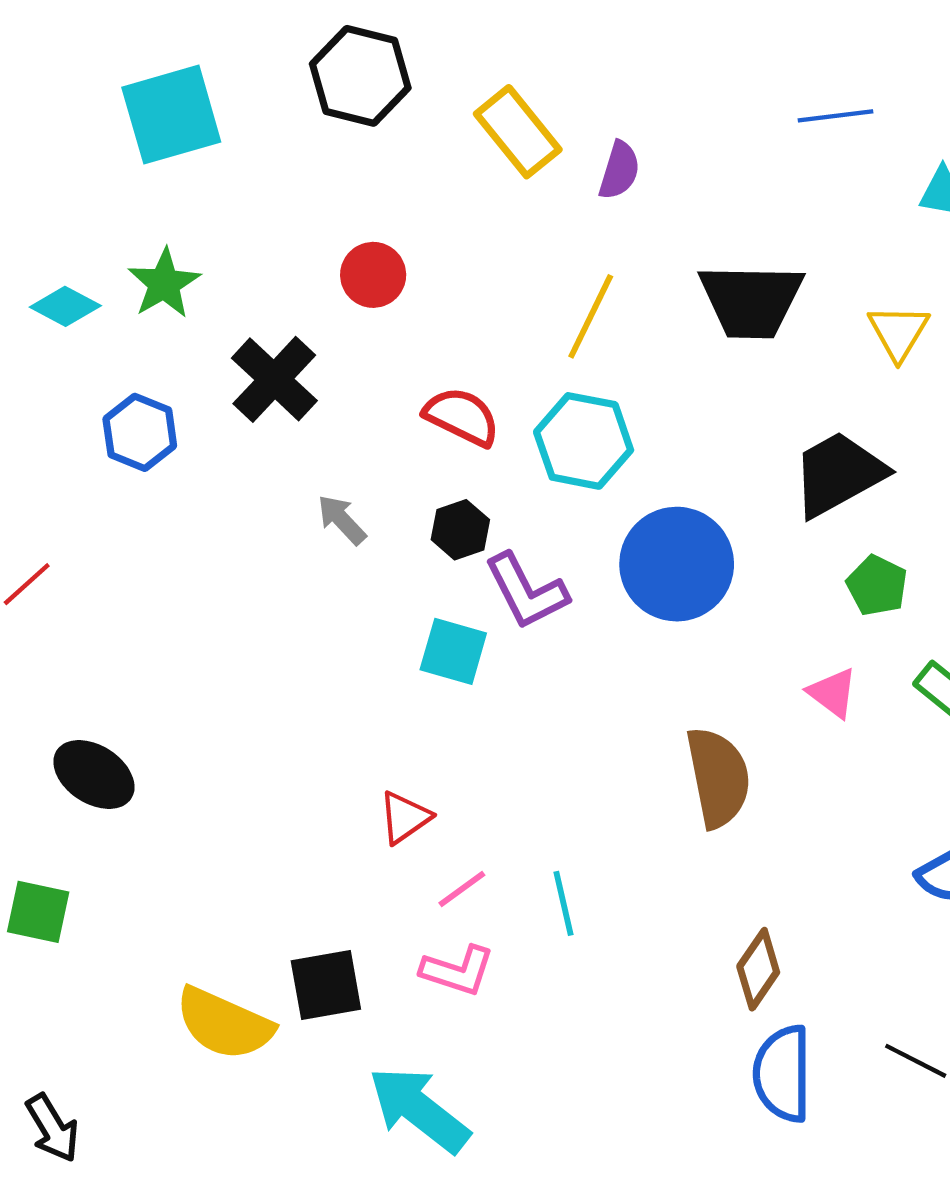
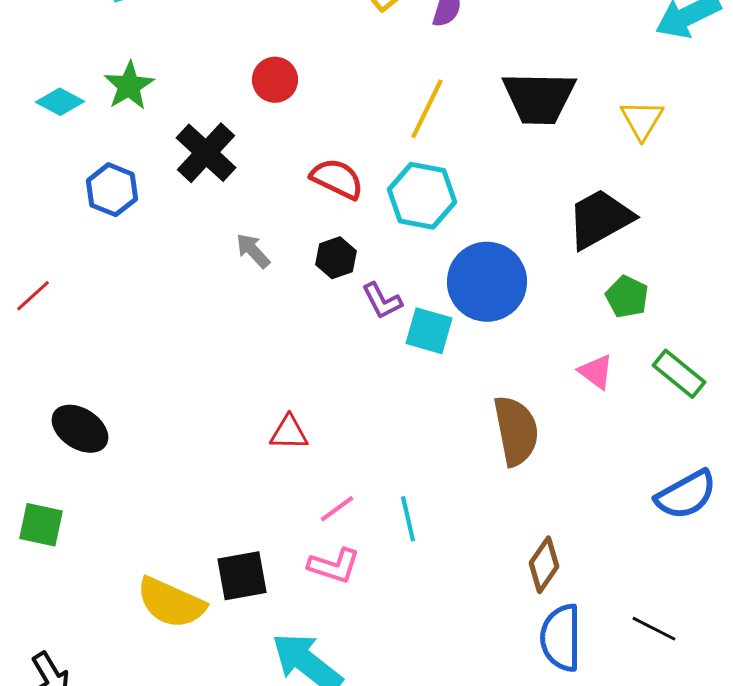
purple L-shape: (526, 591) -> (382, 301), size x0.7
cyan square: (453, 651) -> (429, 331), moved
red triangle: (405, 817) -> (289, 433), moved, turned 36

